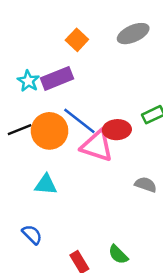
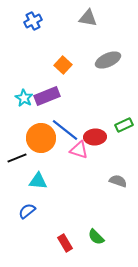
black line: (20, 130) -> (17, 158), moved
pink triangle: (97, 146) -> (79, 150), size x0.7
blue semicircle: (32, 235) -> (27, 211), moved, turned -84

